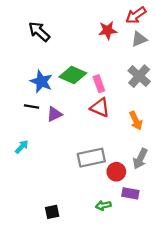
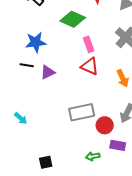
green diamond: (73, 75) -> (73, 19), moved
blue star: (41, 82) -> (36, 42), turned -30
cyan arrow: (22, 147) -> (21, 118), moved, turned 88

